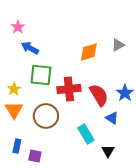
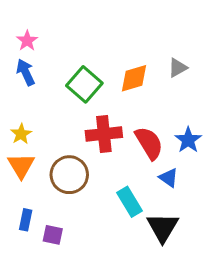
blue arrow: (30, 48) -> (26, 72), moved, turned 36
green square: (41, 75) -> (84, 84), moved, turned 35
black triangle: (108, 151) -> (163, 227), size x1.6

